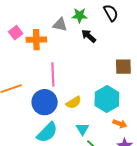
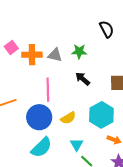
green star: (80, 15) -> (79, 51), moved
gray triangle: (60, 25) -> (55, 55), moved
black arrow: (89, 36) -> (83, 79), moved

